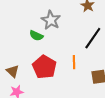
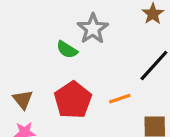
orange line: (74, 62) -> (120, 99), turned 64

